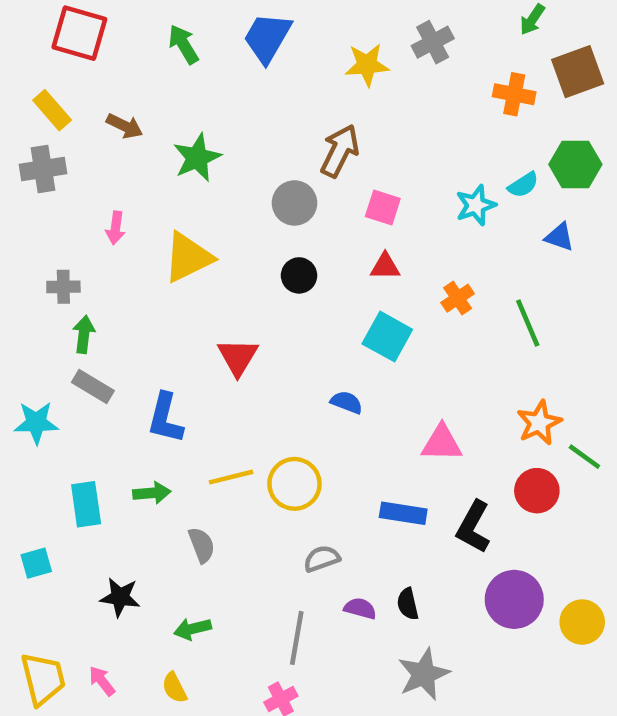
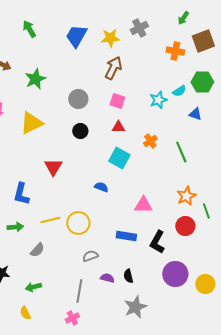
blue trapezoid: (267, 38) -> (76, 36), moved
brown arrow: (340, 151) -> (113, 68), moved
green line: (584, 457) -> (206, 211), turned 35
gray semicircle: (202, 545) -> (37, 250), turned 63

